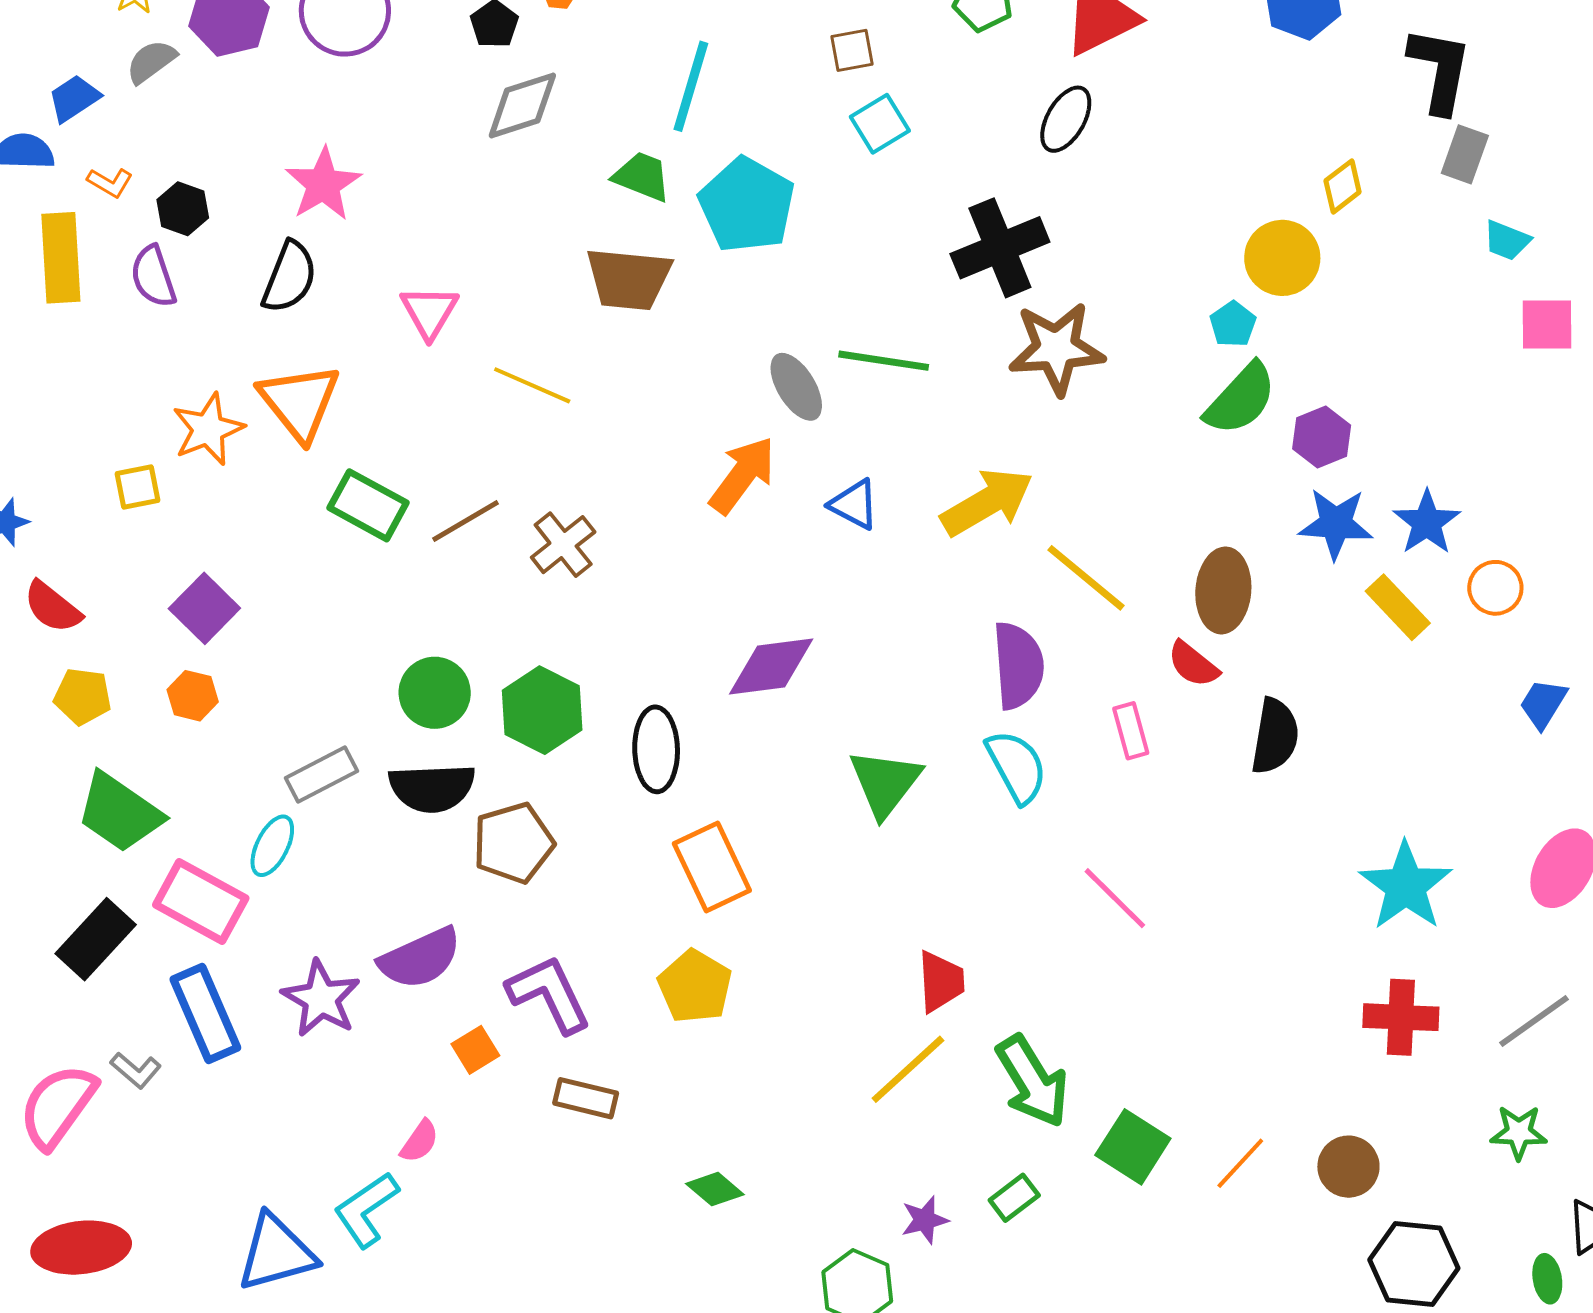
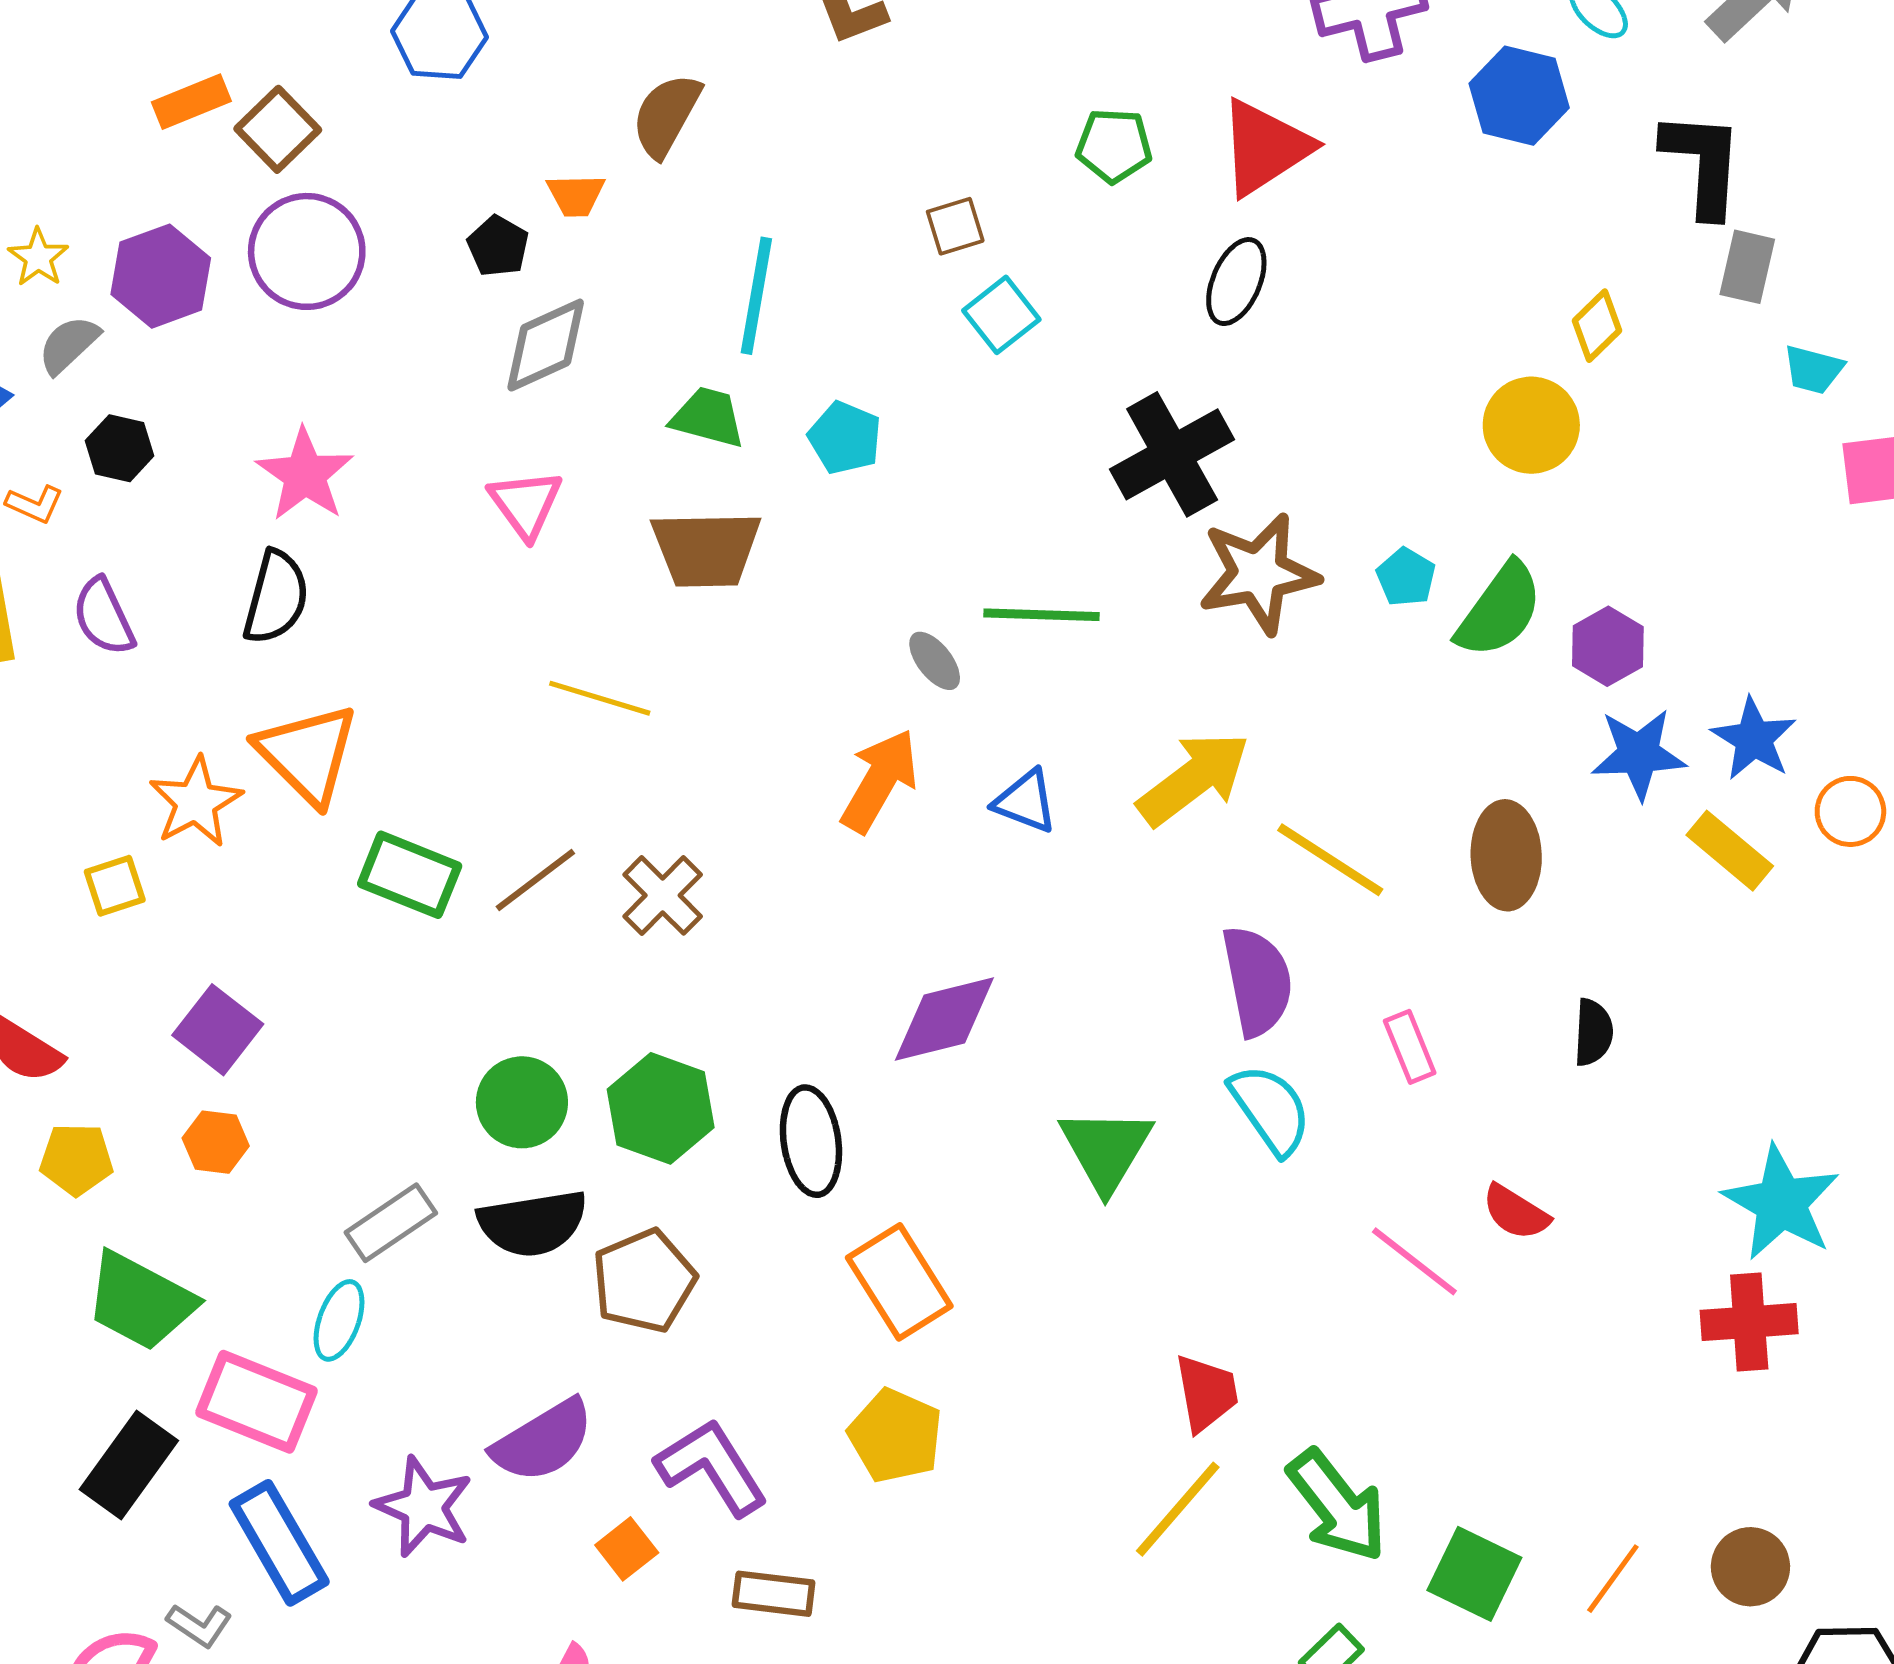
cyan pentagon: (747, 205) -> (845, 438), size x0.6
black hexagon: (183, 209) -> (120, 448), moved
pink triangle: (429, 312) -> (526, 504), moved
cyan pentagon: (1233, 324) -> (1406, 577), moved
gray ellipse: (796, 387) -> (935, 661), size x0.7
red semicircle: (1193, 664) -> (1516, 1212), moved
black semicircle: (1275, 736) -> (1593, 1032), size x0.7
red cross: (1401, 1017) -> (1749, 1322), moved

